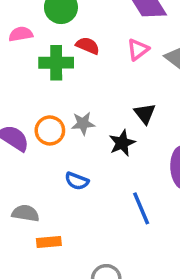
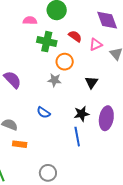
red semicircle: (88, 46) -> (75, 36), moved
orange circle: (50, 130) -> (65, 62), moved
black star: (122, 143) -> (82, 114), moved

